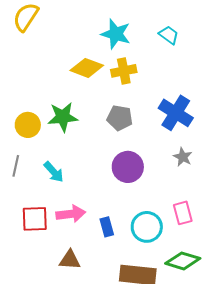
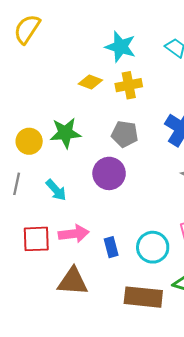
yellow diamond: (87, 68) -> (90, 82), size x0.7
purple circle: (128, 167) -> (109, 173), moved
brown triangle: (70, 260) -> (73, 281), size x1.4

